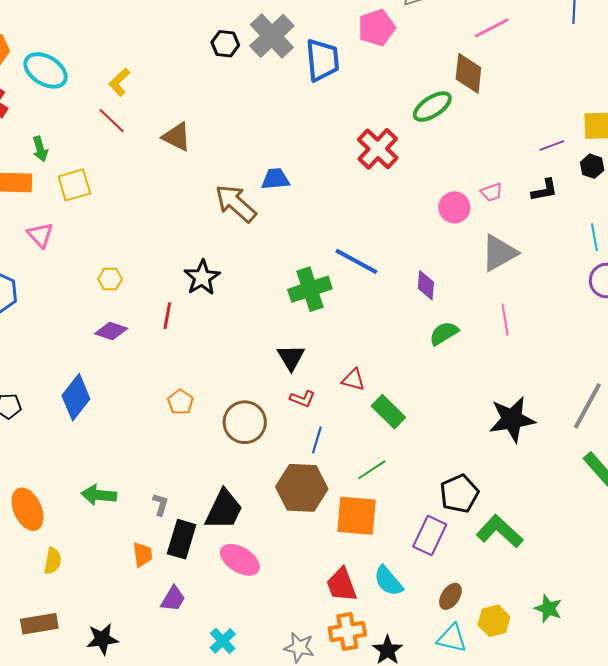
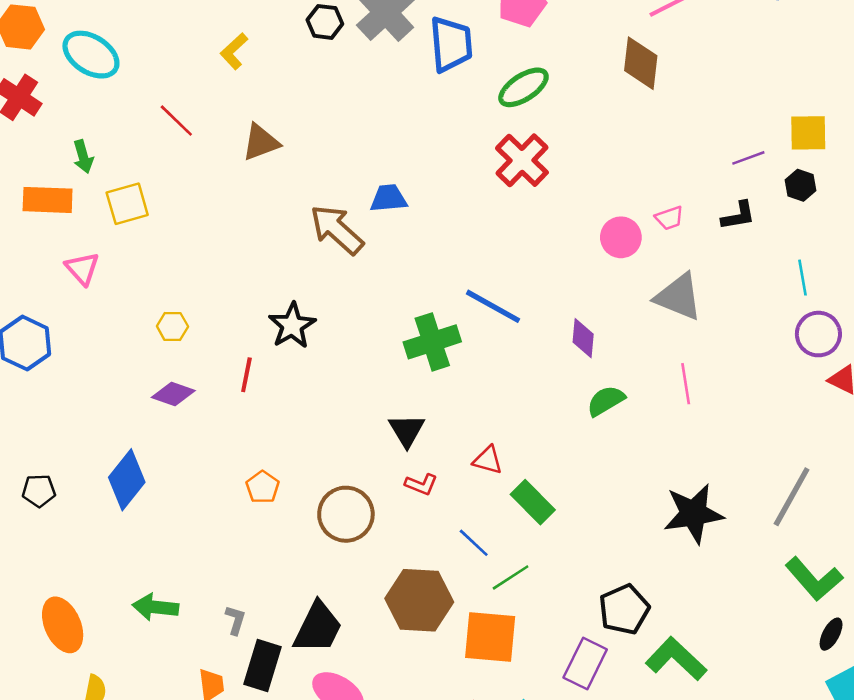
yellow L-shape: (119, 82) -> (234, 51), moved
green ellipse: (432, 107) -> (523, 87), moved
brown triangle: (177, 137) -> (261, 142), turned -48
gray triangle: (499, 253) -> (679, 297), turned 51
blue line: (317, 440) -> (474, 543), moved, turned -64

